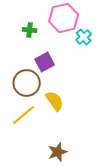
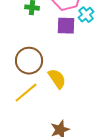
purple square: (45, 62) -> (66, 26), moved, turned 30

